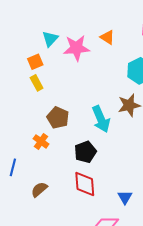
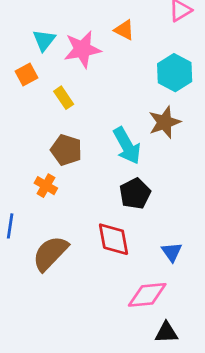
yellow rectangle: (37, 83) -> (64, 98), moved
black pentagon: (85, 152) -> (135, 193), moved
brown semicircle: (39, 189) -> (50, 253), size x1.6

